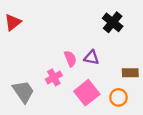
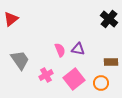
black cross: (113, 22) -> (109, 19), moved
pink cross: (54, 77) -> (46, 75), moved
gray trapezoid: (23, 92) -> (20, 60), moved

